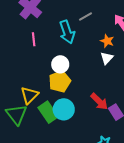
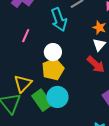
pink line: (34, 39) -> (26, 36), moved, turned 32
red arrow: (99, 101) -> (96, 64), moved

